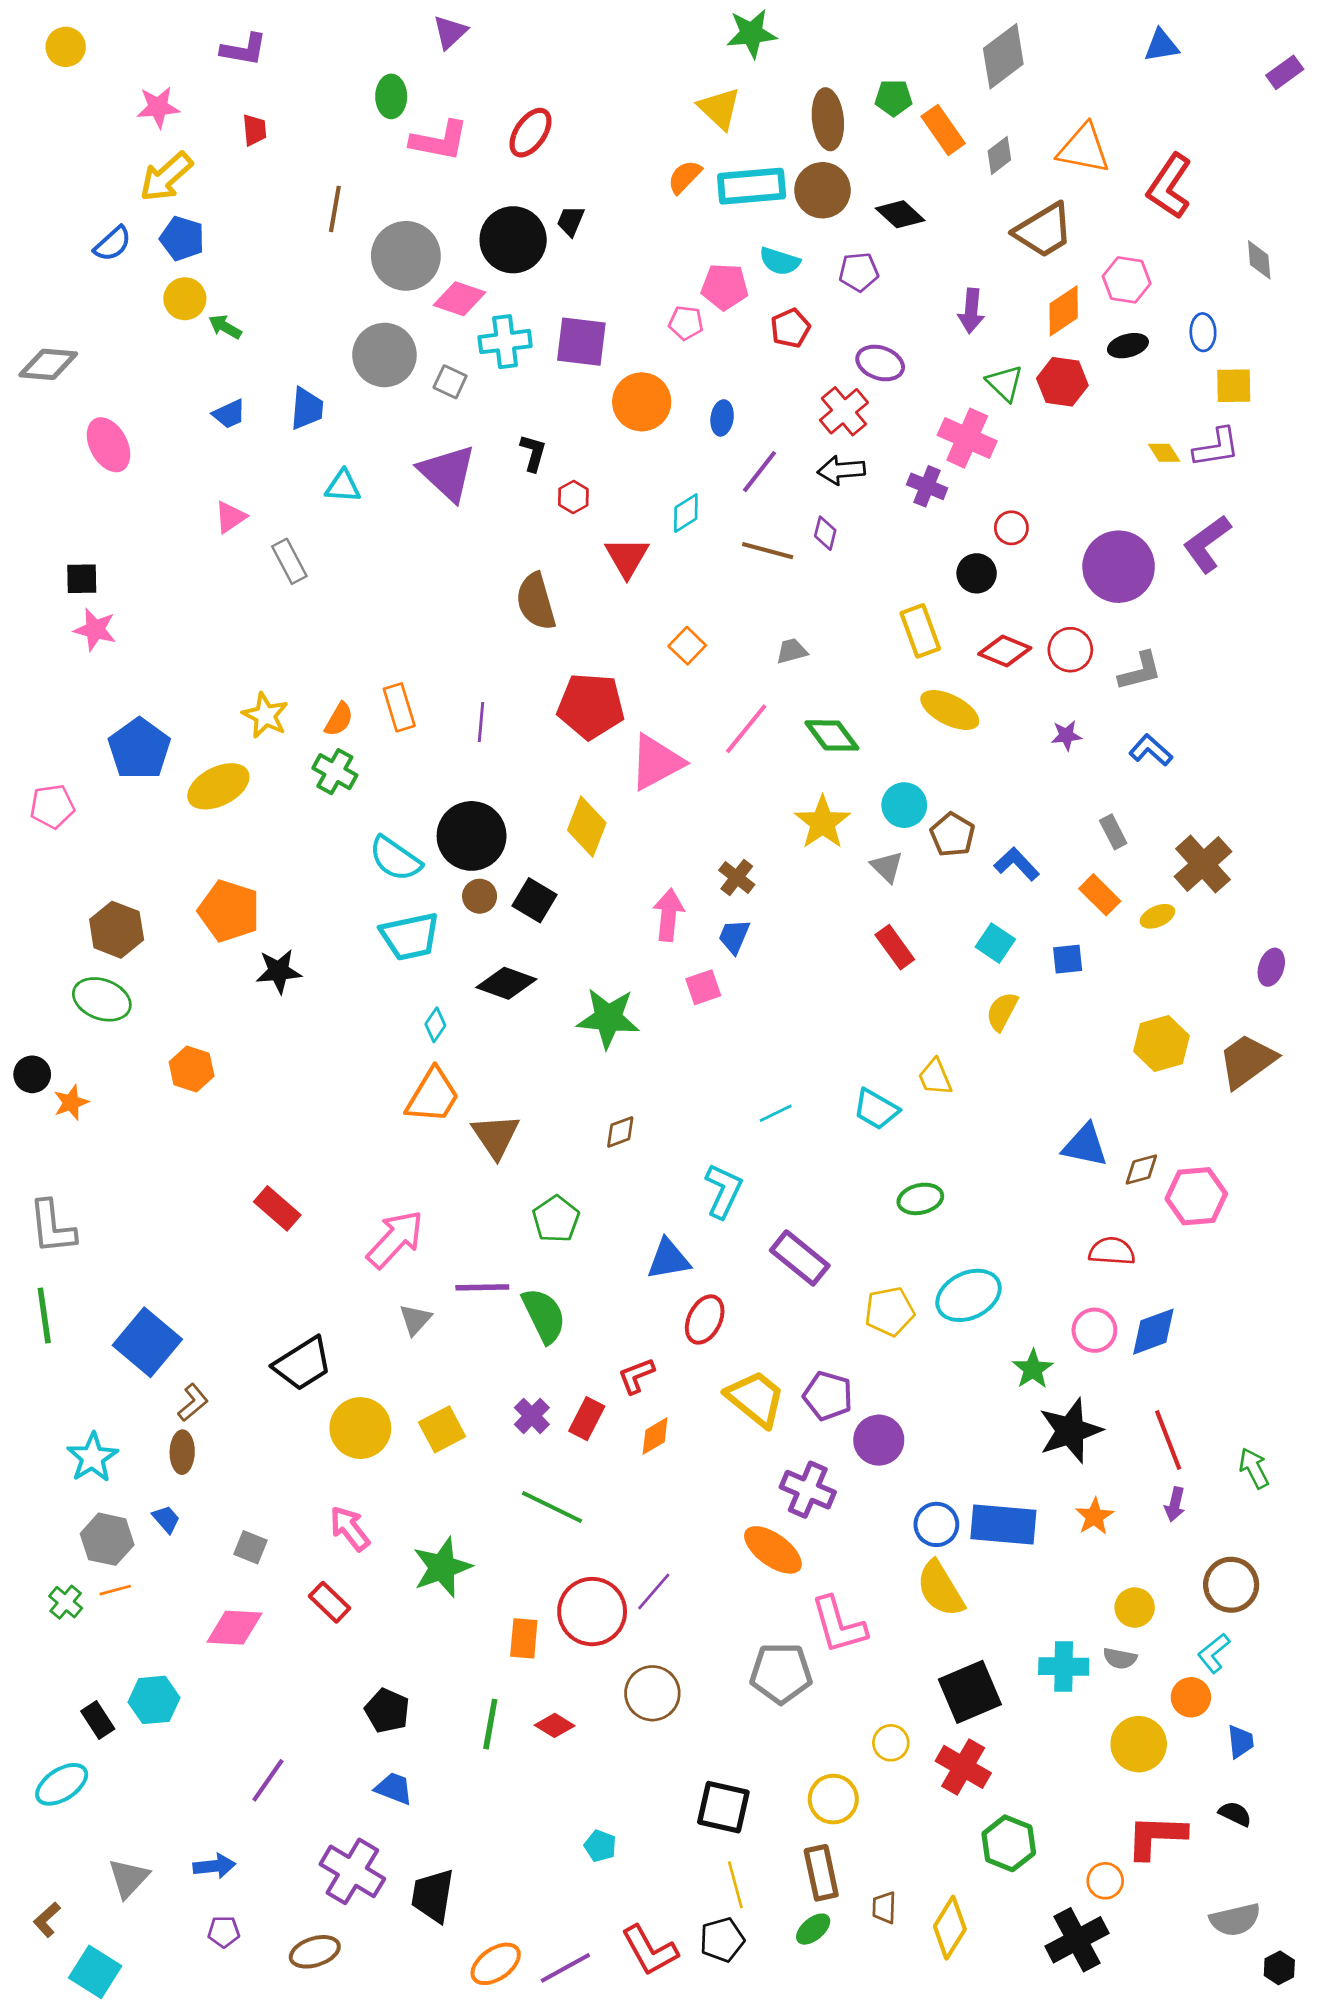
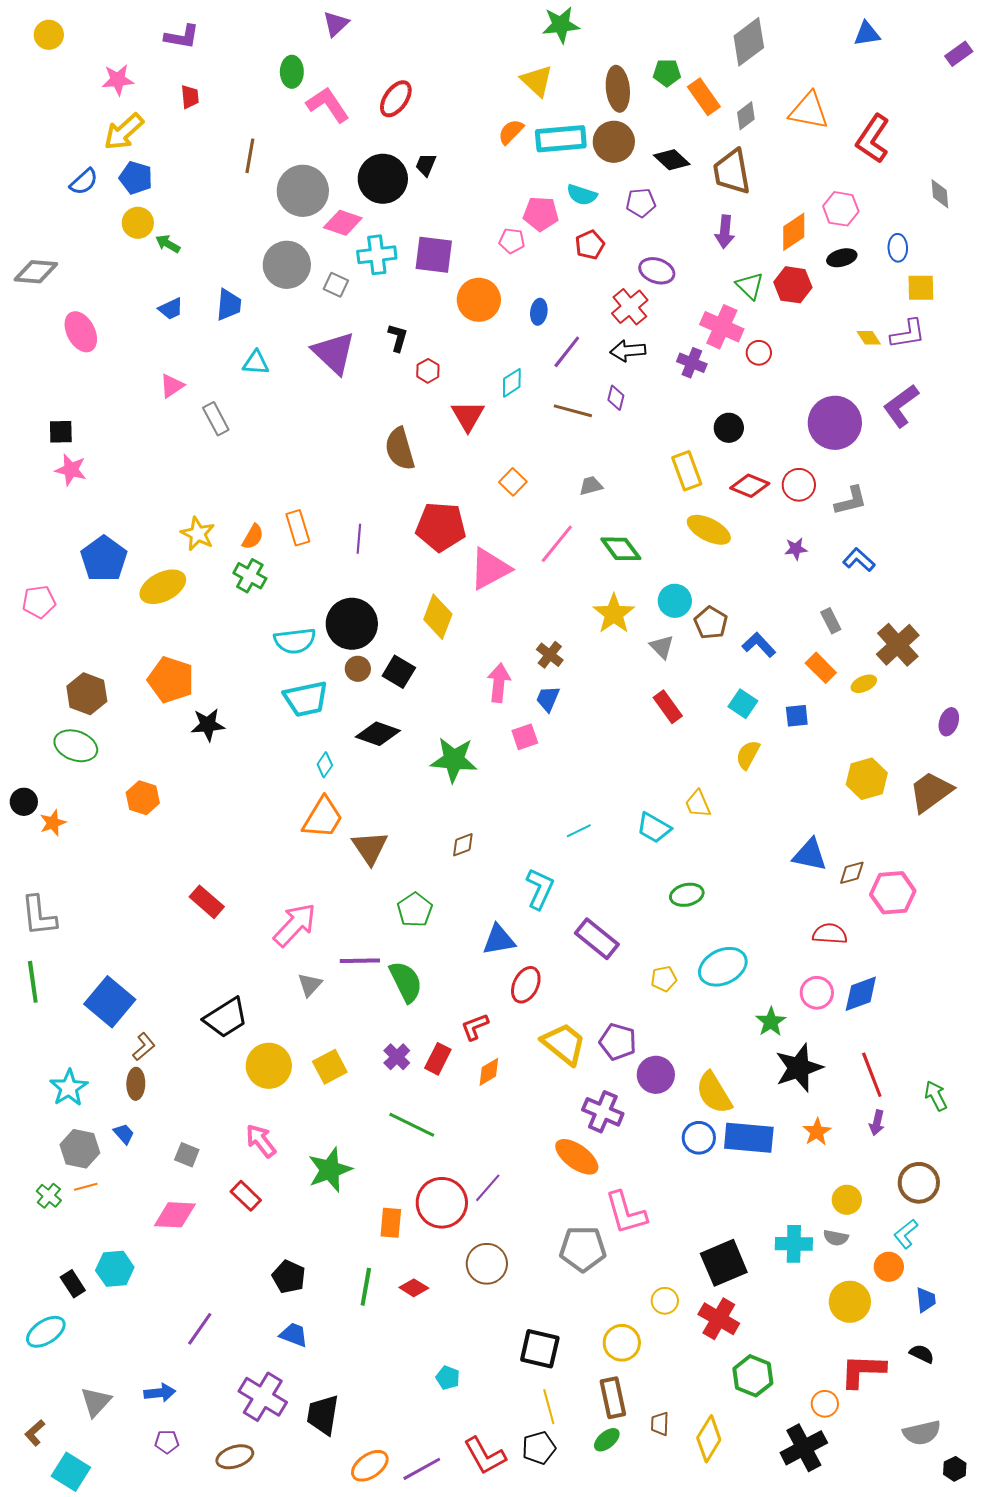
pink L-shape: (439, 141) -> (328, 105), turned -135
brown trapezoid: (1044, 230) -> (732, 172), moved, turned 111
red circle: (1011, 528) -> (759, 353), moved
cyan semicircle: (395, 859) -> (295, 641), turned -42
yellow pentagon: (890, 1311) -> (664, 979), size x0.7
yellow semicircle: (940, 1589) -> (714, 1093), moved

